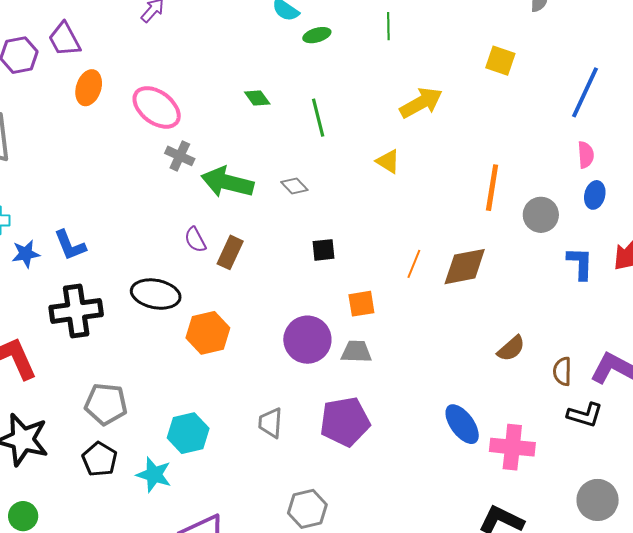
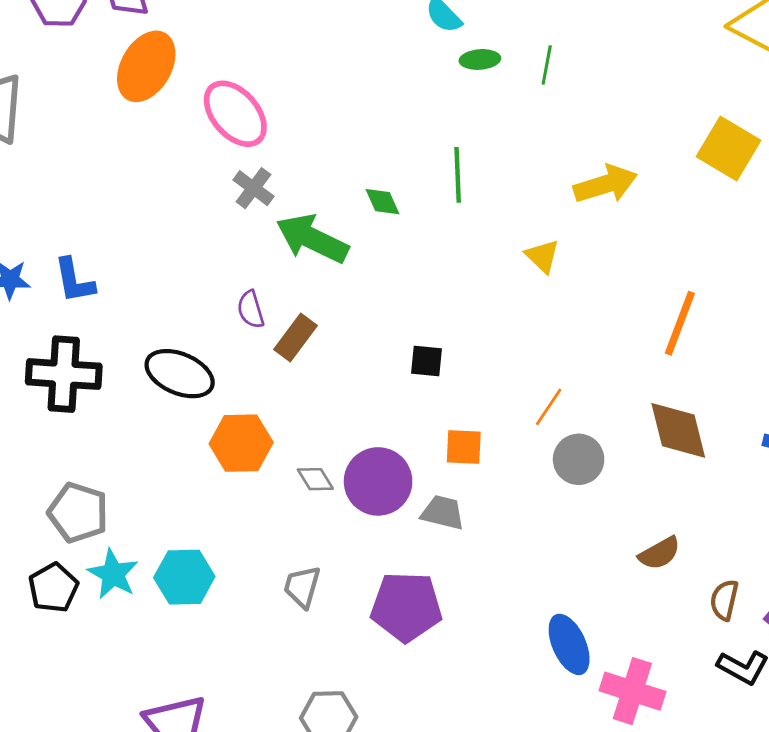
green line: (388, 26) -> (547, 65), moved
yellow square: (500, 61) -> (729, 149), size x1.4
orange ellipse: (89, 88) -> (146, 66), size x1.4
green diamond: (257, 98) -> (382, 202), moved
gray diamond: (294, 186) -> (315, 479), moved
gray circle: (541, 215) -> (579, 459), moved
brown diamond: (465, 267) -> (678, 430), moved, turned 75
cyan star: (154, 475) -> (113, 574), moved

